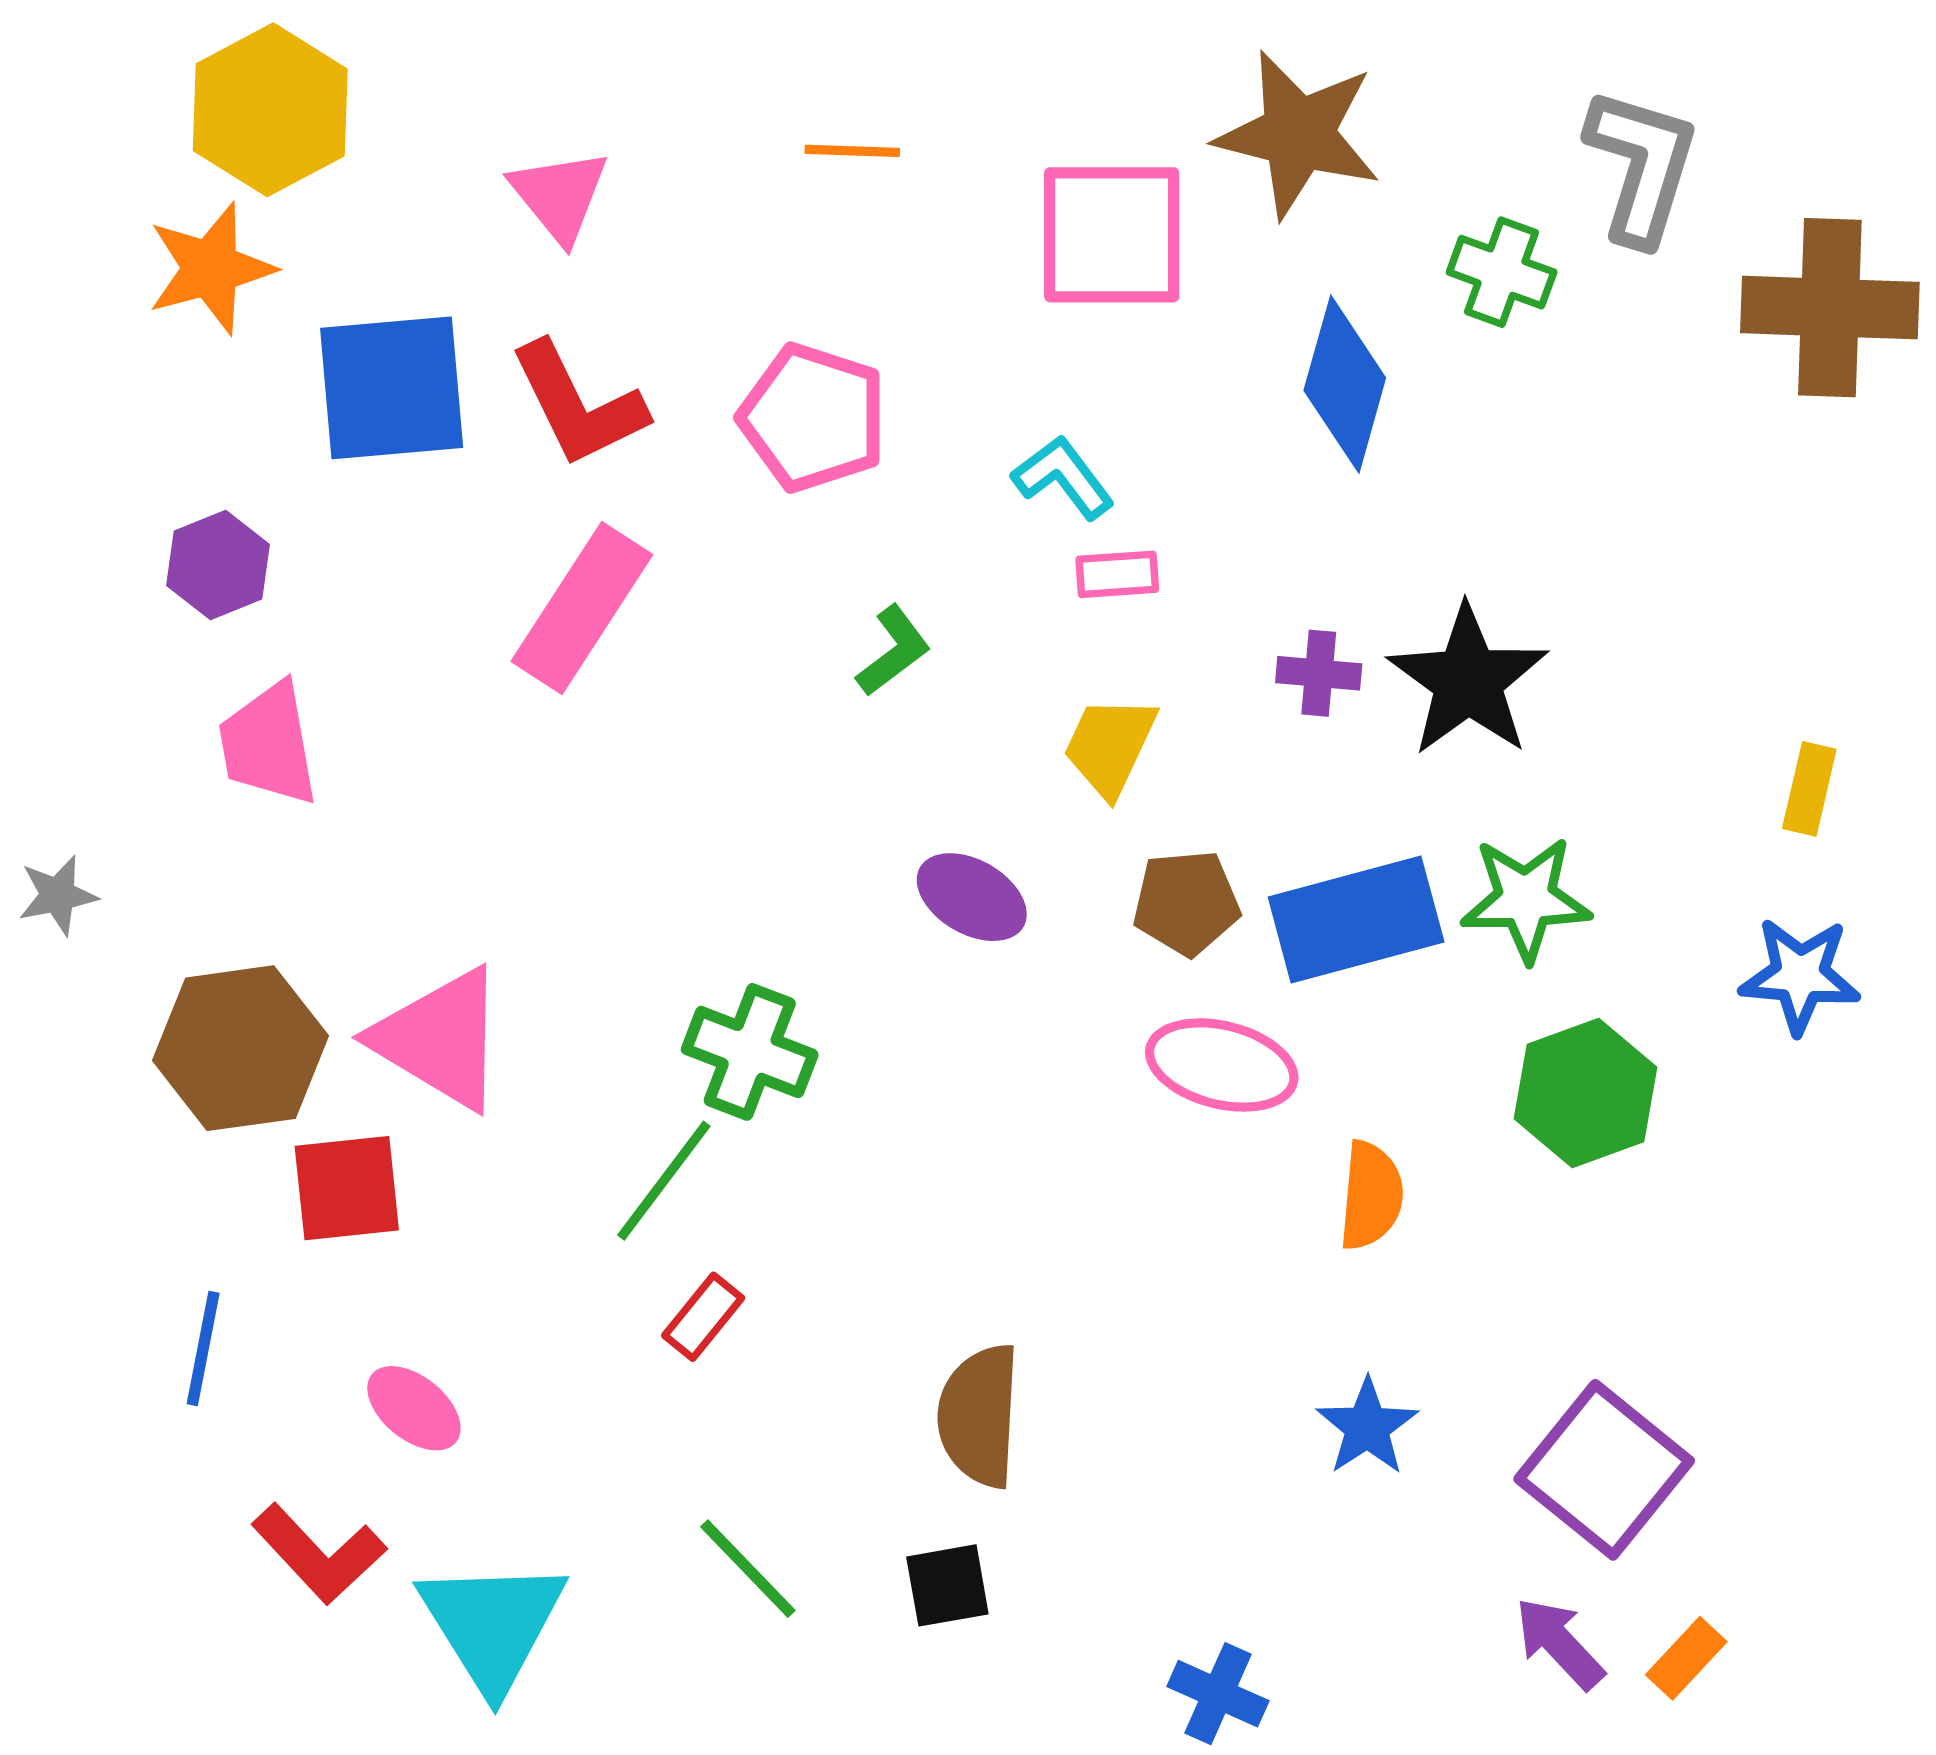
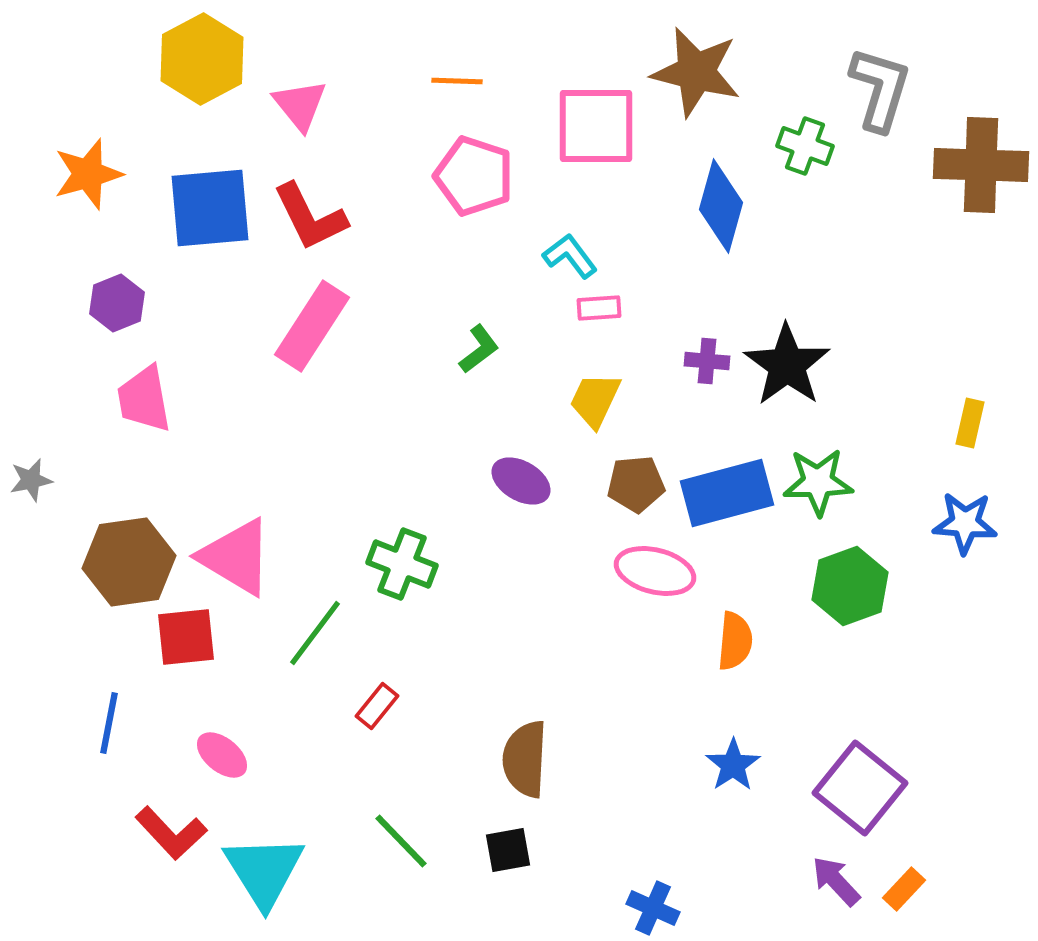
yellow hexagon: (270, 110) -> (202, 59), moved
orange star: (211, 268) -> (88, 174), moved
pink pentagon: (813, 418) -> (474, 176), moved
green line: (664, 1181) -> (315, 633), moved

